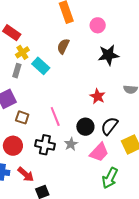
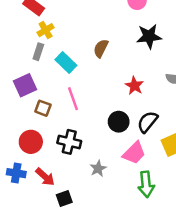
brown semicircle: (63, 46) -> (101, 48), moved
cyan rectangle: (41, 66) -> (66, 63), moved
pink line: (55, 117) -> (73, 99), moved
gray star: (71, 144) -> (98, 169), moved
green arrow: (110, 178) -> (146, 184), turned -35

